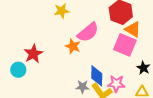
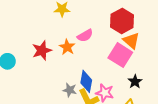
pink semicircle: (88, 32) -> (85, 36), size x0.7
red star: (33, 54) -> (42, 51), moved

